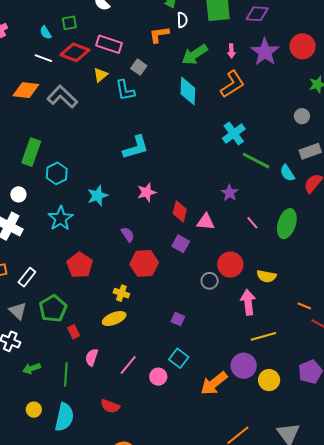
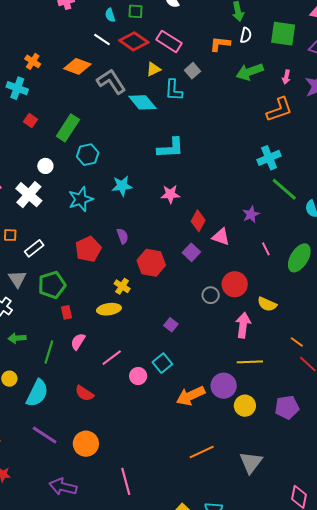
cyan diamond: (188, 91) -> (142, 102), moved, turned -56
purple semicircle: (128, 235) -> (122, 236), moved

